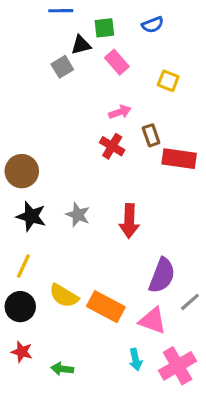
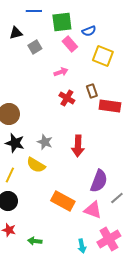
blue semicircle: (153, 25) -> (89, 31), moved
green square: (104, 28) -> (62, 22), size x1.5
black triangle: (81, 45) -> (16, 33), moved
yellow square: (168, 81) -> (103, 56), size x1.5
pink arrow: (120, 112) -> (61, 72), moved
yellow semicircle: (64, 296) -> (36, 165), moved
cyan arrow: (135, 360) -> (82, 246), moved

